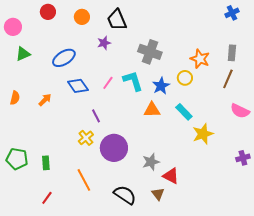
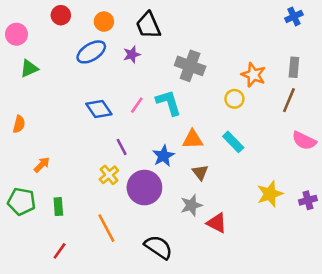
blue ellipse: (64, 58) -> (91, 52), moved
blue star: (161, 86) -> (163, 156), moved
orange arrow: (45, 100) -> (42, 165), moved
yellow star: (203, 134) -> (270, 194), moved
brown triangle: (158, 194) -> (200, 172), moved

